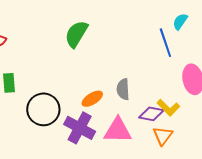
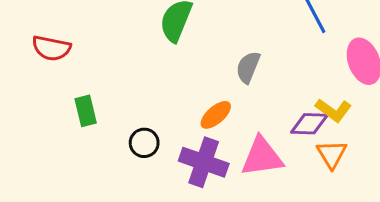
gray semicircle: (123, 89) -> (248, 67), moved, turned 35
black circle: (43, 109) -> (144, 143), size x0.6

